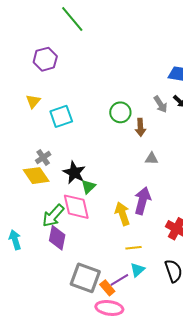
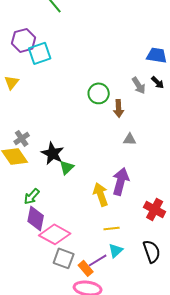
cyan square: (61, 116) -> (40, 53), moved
pink diamond: (76, 207) -> (55, 234), moved, turned -48
green arrow: (53, 216) -> (32, 196), size x0.7
gray square: (85, 278) -> (64, 258), size x0.7

